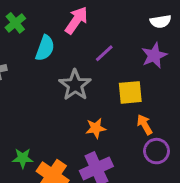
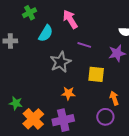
pink arrow: (76, 20) -> (70, 19), turned -78
purple line: (104, 53) -> (84, 45), turned 48
orange arrow: (145, 125) -> (114, 98), moved

